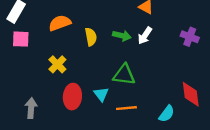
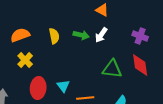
orange semicircle: (60, 23) -> (20, 35), moved
green triangle: (124, 75) -> (112, 69), moved
red diamond: (191, 94) -> (140, 65), moved

